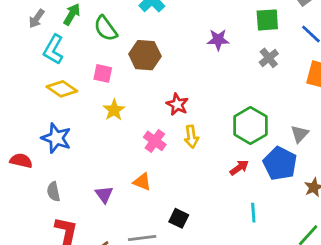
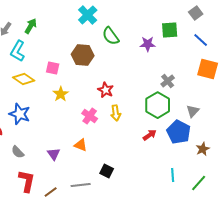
green semicircle: (106, 28) -> (111, 36), moved
purple star: (218, 40) -> (148, 44), moved
gray cross: (269, 58) -> (168, 81), moved
gray semicircle: (53, 192) -> (18, 152), turned -32
cyan line: (253, 213) -> (173, 175), moved

